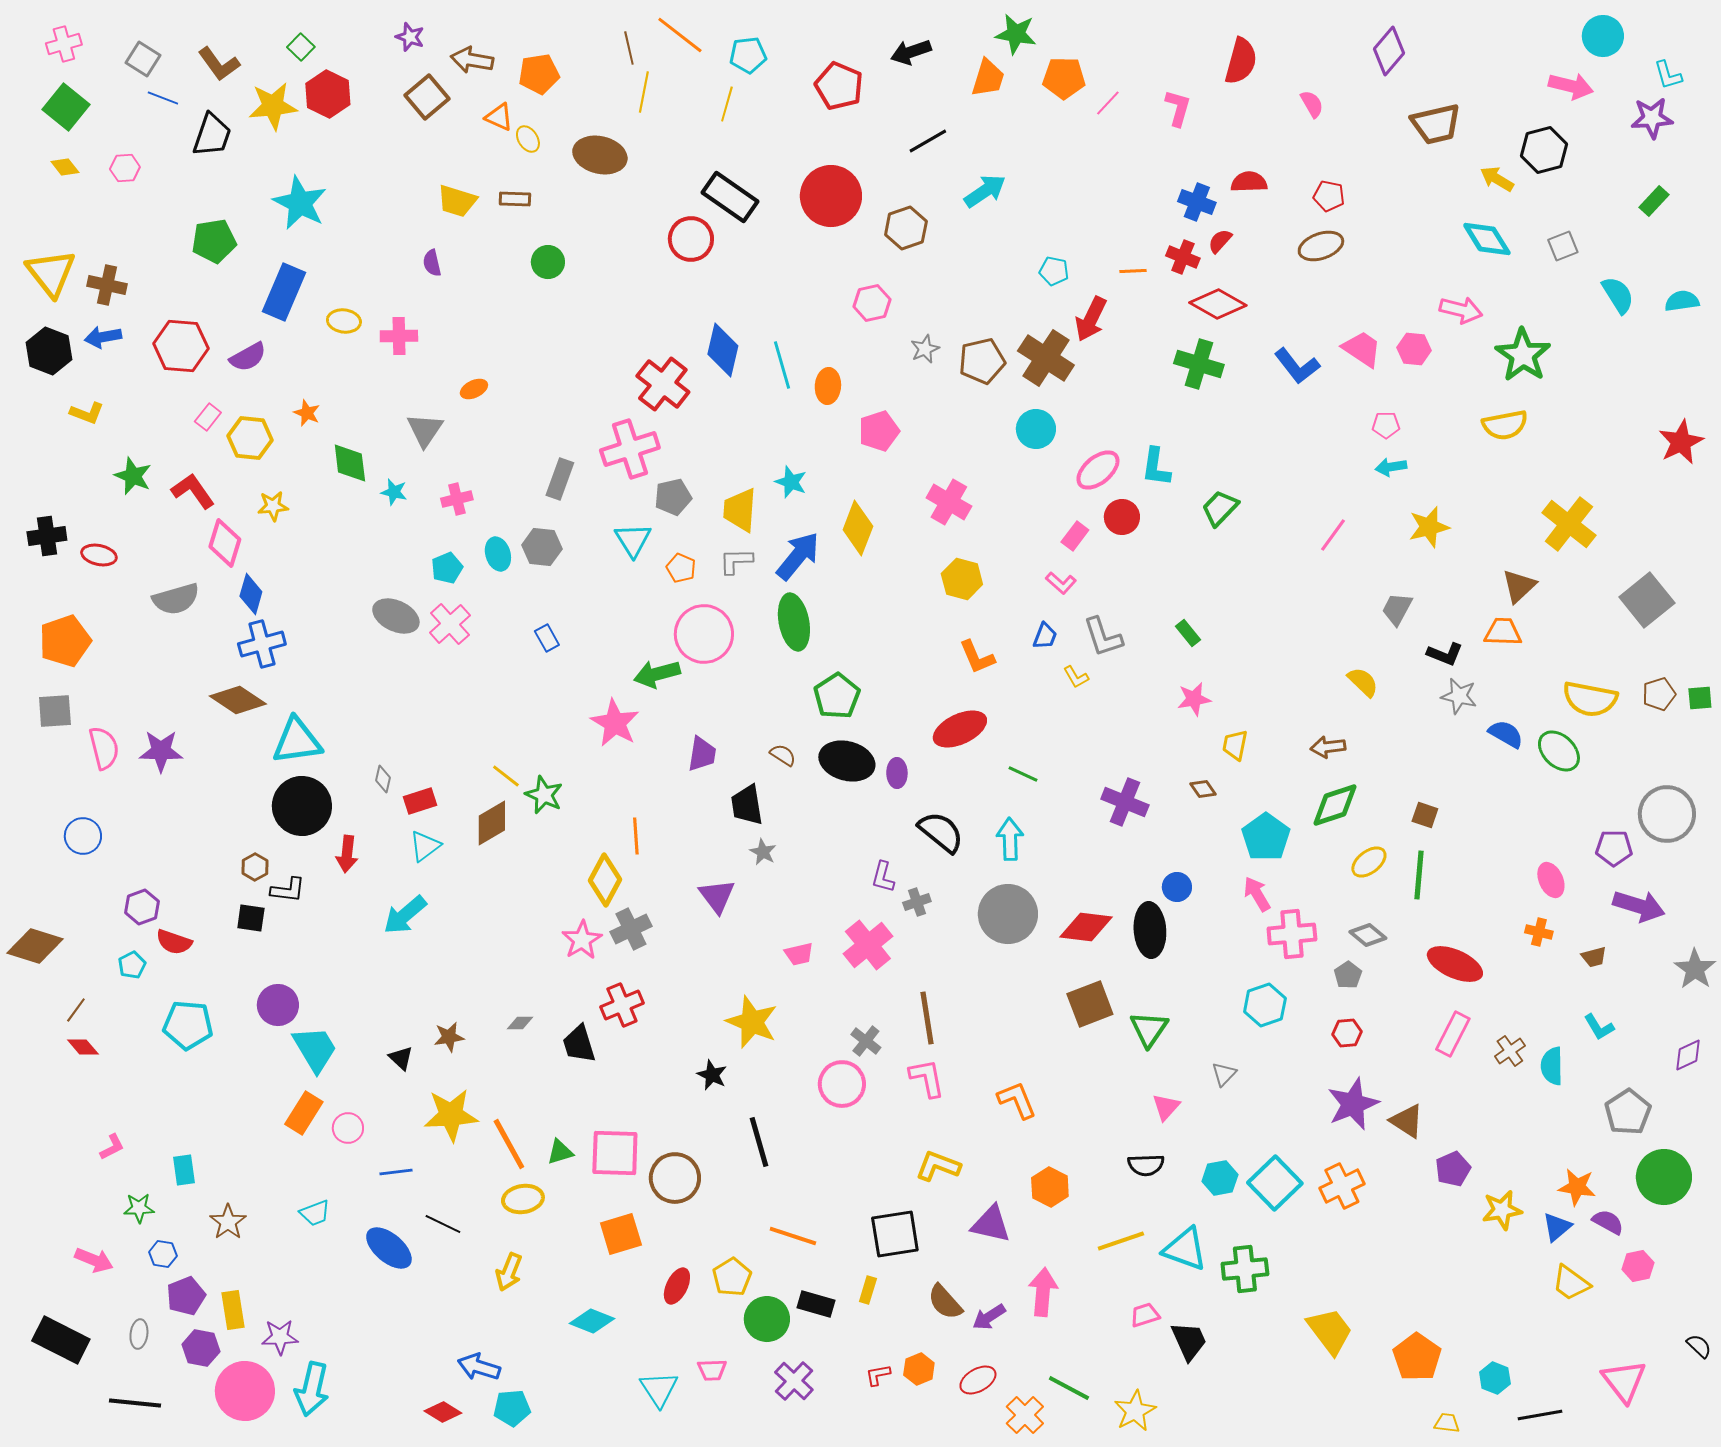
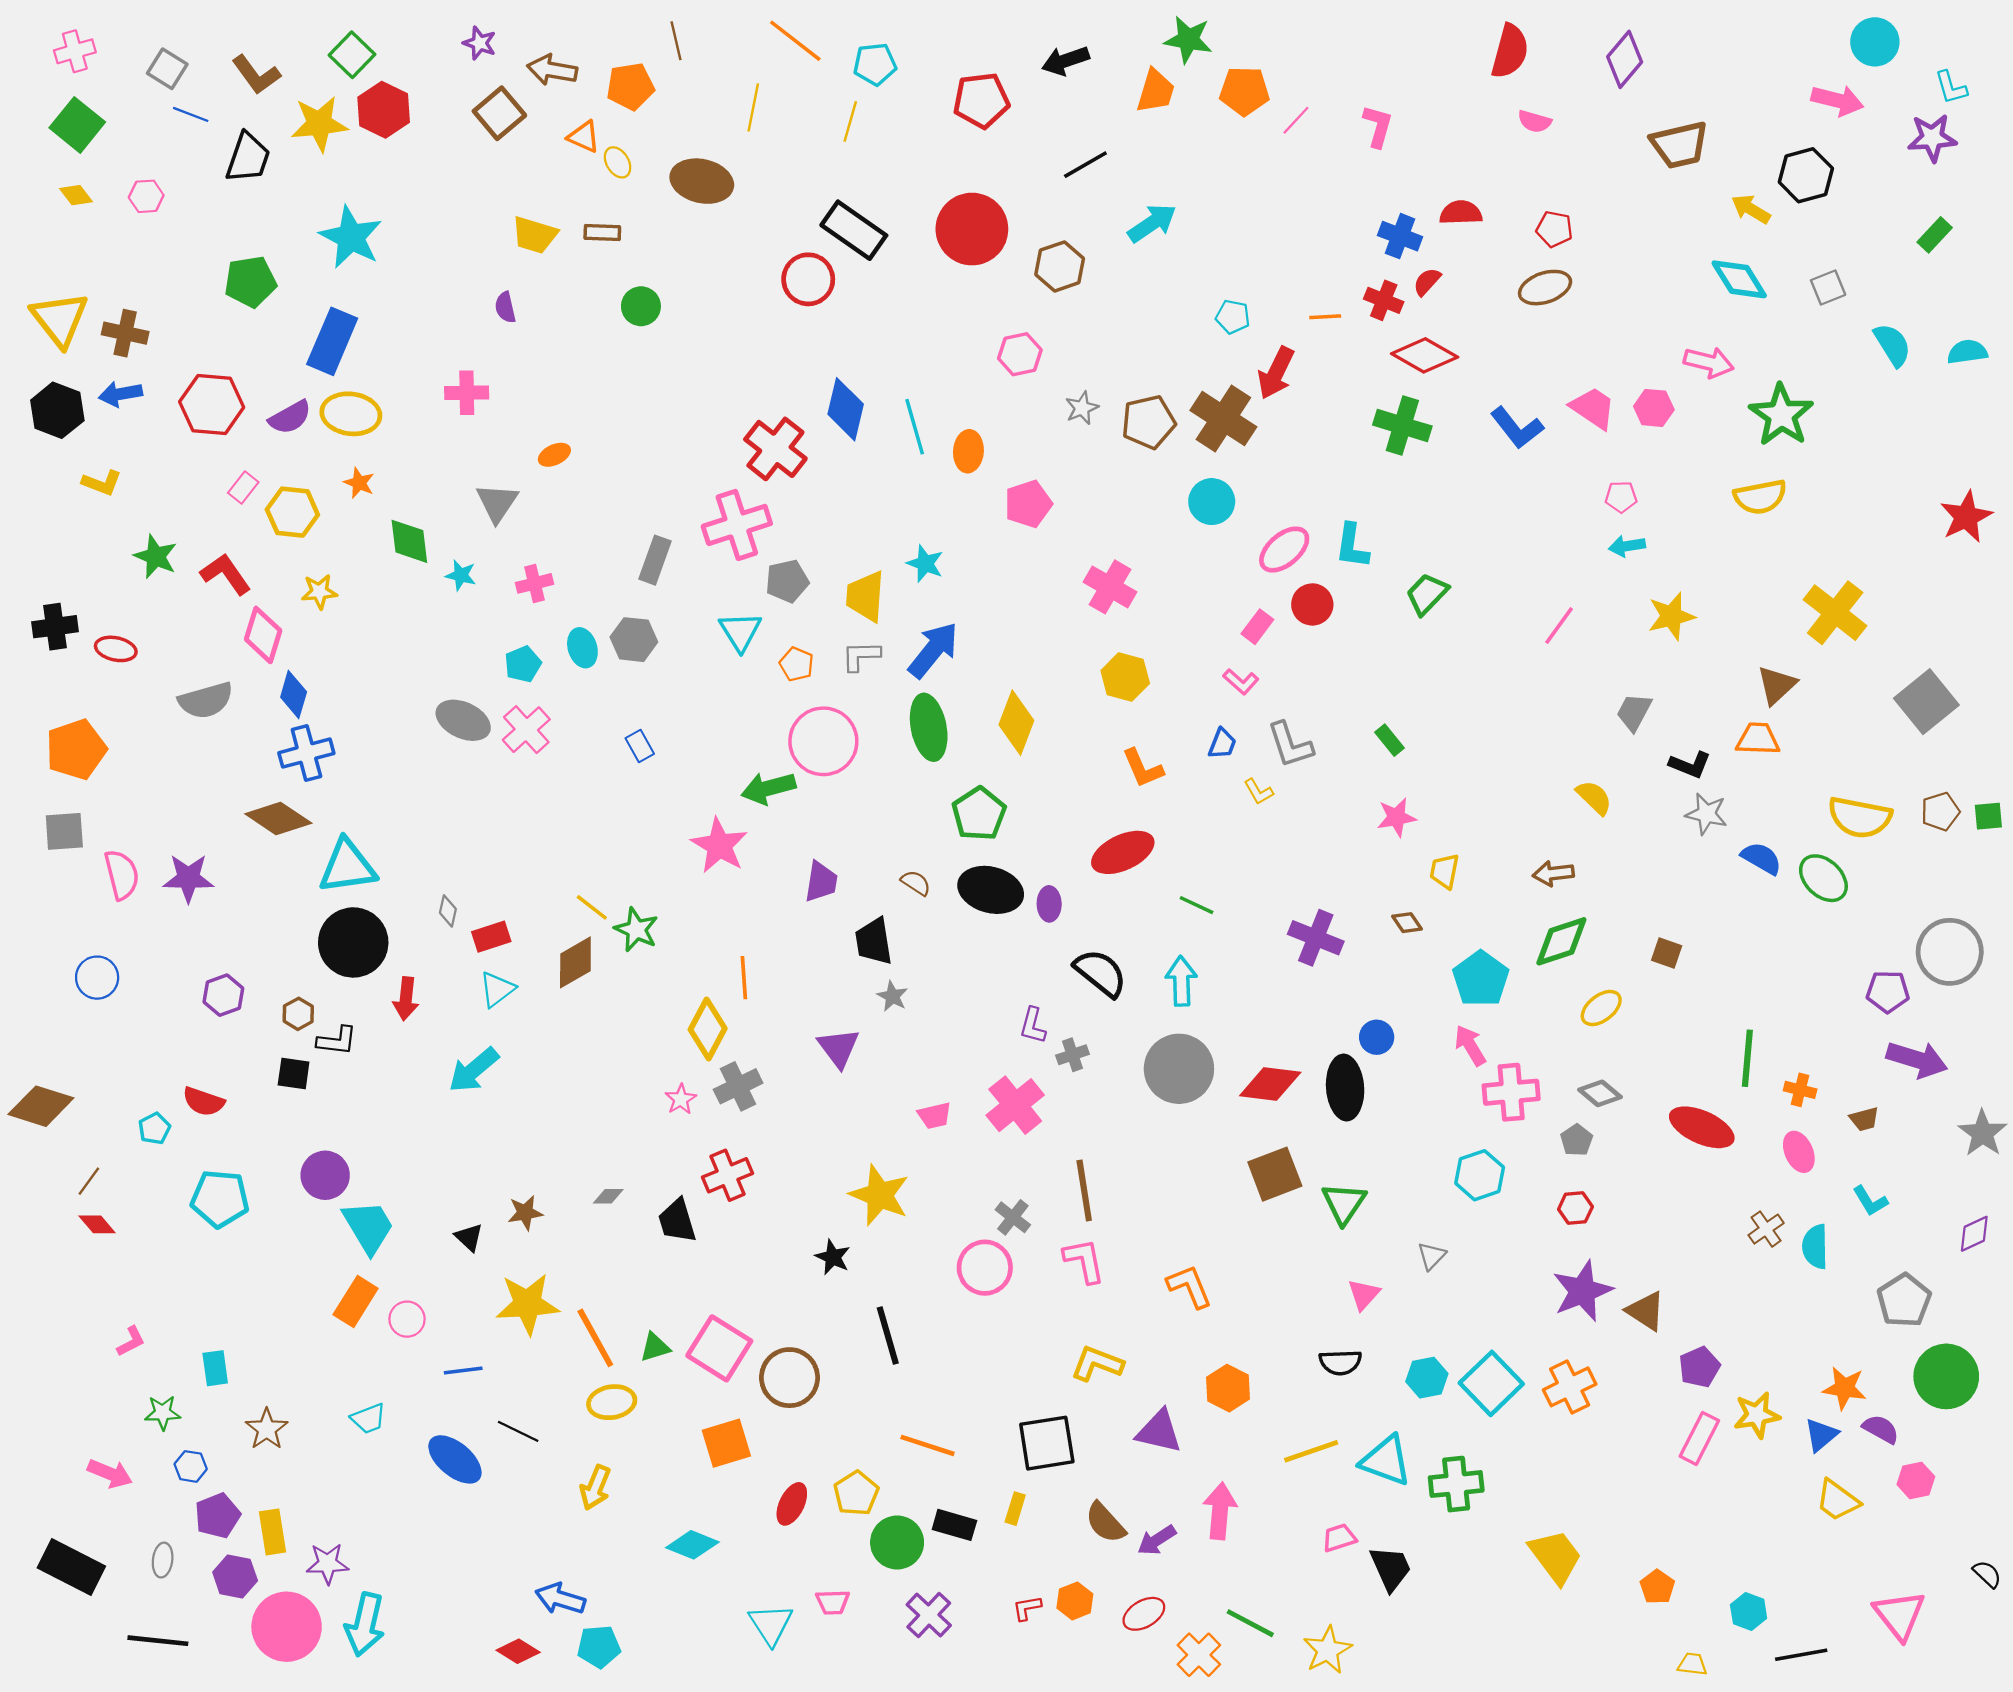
green square: (301, 47) -> (352, 55), size x1.4
brown line: (629, 48) -> (676, 41), moved
red semicircle: (1241, 61) -> (1510, 51), moved
red pentagon: (839, 86) -> (981, 100), turned -30
pink semicircle: (1312, 104) -> (1535, 121), turned 136
yellow ellipse: (344, 321) -> (351, 414), moved, size x1.5
yellow diamond: (858, 528) -> (1016, 723), moved
green line: (1419, 875) -> (1747, 1058), moved
pink ellipse: (1551, 880) -> (1799, 1152), moved
purple hexagon: (142, 907) -> (223, 995), moved
pink star: (582, 940) -> (681, 1099), size x0.7
pink rectangle: (1453, 1034) -> (1699, 1438), moved
pink square: (615, 1153) -> (719, 1348), turned 30
orange pentagon: (1417, 1357) -> (1657, 1587), size x0.6

